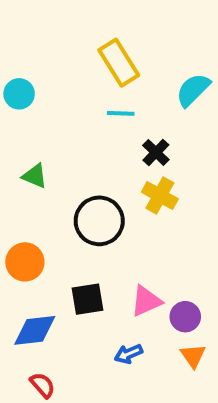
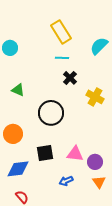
black cross: (156, 152) -> (70, 78), moved
yellow cross: (160, 195) -> (95, 97), moved
pink triangle: (146, 301) -> (75, 154), turned 30

